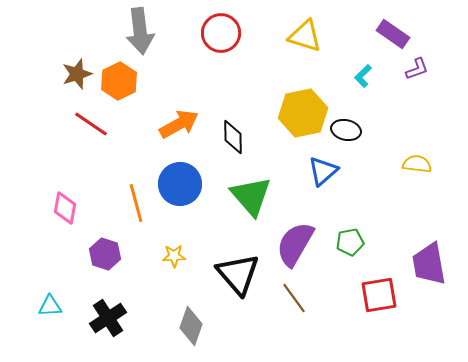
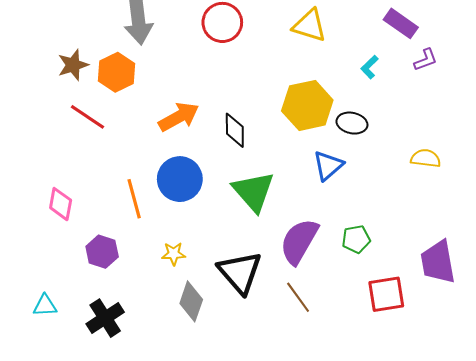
gray diamond: (191, 326) -> (191, 301), moved

